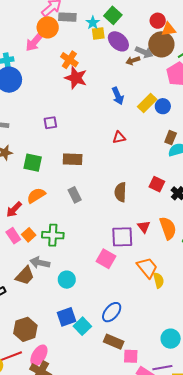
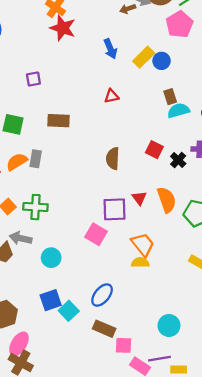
brown rectangle: (171, 138) -> (170, 97), turned -40
gray rectangle: (75, 195) -> (36, 159), moved, turned 35
yellow semicircle: (159, 280) -> (140, 263), moved, turned -77

